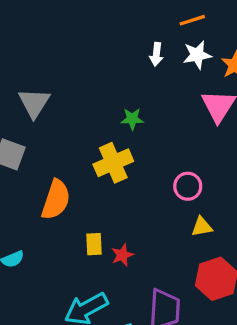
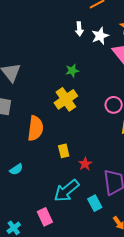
white star: (197, 55) -> (100, 36), moved
red star: (122, 255) -> (85, 164), moved

